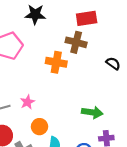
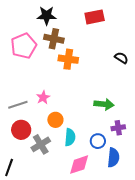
brown cross: (76, 42) -> (54, 39), moved

